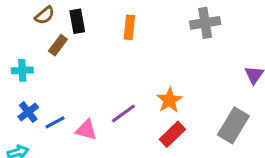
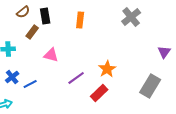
gray cross: (205, 23) -> (131, 17), turned -30
pink triangle: (86, 130) -> (51, 55), moved
red rectangle: (172, 134) -> (99, 93), moved

